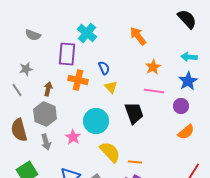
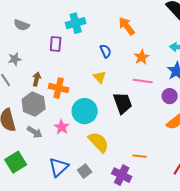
cyan cross: (87, 33) -> (76, 23), turned 36
purple rectangle: (67, 54) -> (56, 44), size x0.7
blue semicircle: (104, 68) -> (106, 51), moved
orange cross: (78, 80) -> (59, 88), moved
gray arrow: (46, 142) -> (35, 132), turned -42
orange line: (135, 162) -> (140, 156), moved

